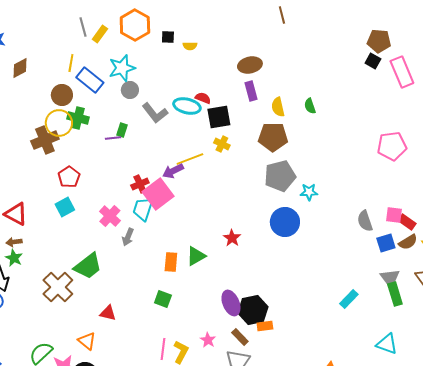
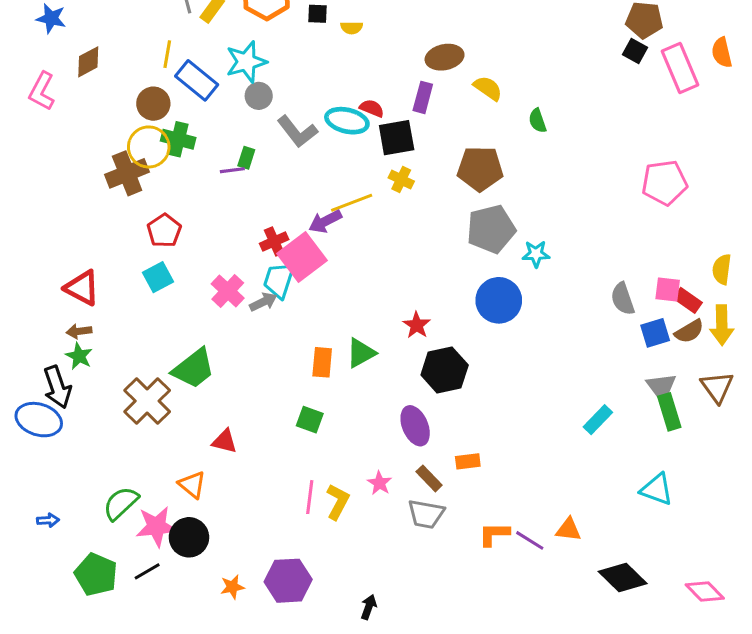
purple rectangle: (251, 91) -> (423, 97), moved, turned 30
yellow semicircle: (278, 107) -> (488, 88), moved, turned 138
gray arrow: (128, 237) -> (263, 302), moved, turned -138
black hexagon: (253, 310) -> (445, 370), moved

